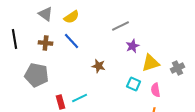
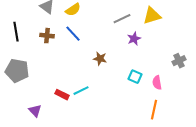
yellow triangle: (151, 63) -> (152, 16), moved
gray pentagon: (37, 75) -> (17, 71), moved
red rectangle: (61, 102) -> (62, 95), turned -48

